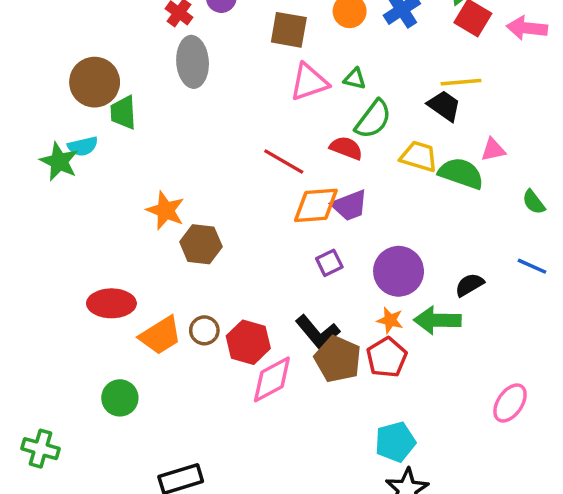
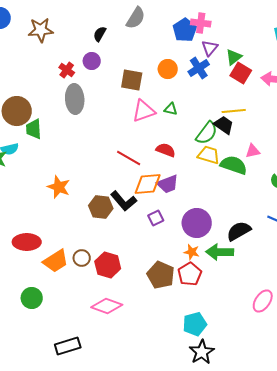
green semicircle: (373, 119) -> (207, 133), moved
brown hexagon: (201, 244) -> (101, 207), moved
black semicircle: (469, 285) -> (239, 231), size x1.4
black L-shape: (317, 332) -> (124, 201), moved
pink diamond: (272, 379) -> (107, 306), moved, turned 48

